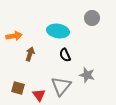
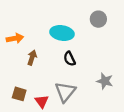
gray star: (87, 75) -> (105, 81), moved

